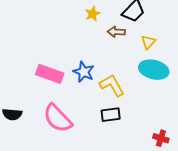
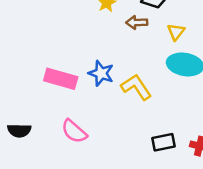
black rectangle: (111, 115) -> (164, 142), moved
pink semicircle: (58, 118) -> (74, 131), size x0.7

